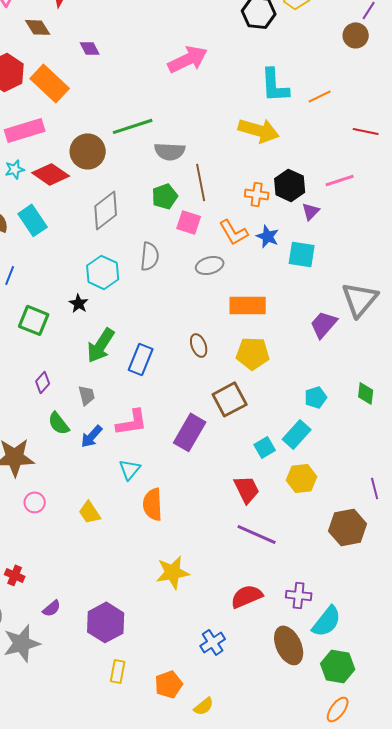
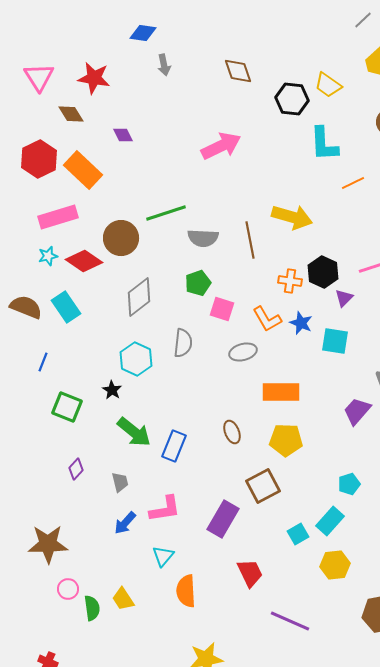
cyan L-shape: (275, 85) -> (324, 144), moved
brown line: (201, 182) -> (250, 240), moved
green arrow: (101, 345) -> (134, 432), turned -84
green semicircle: (59, 423) -> (92, 608), moved, turned -150
red trapezoid: (247, 489) -> (250, 573), moved

